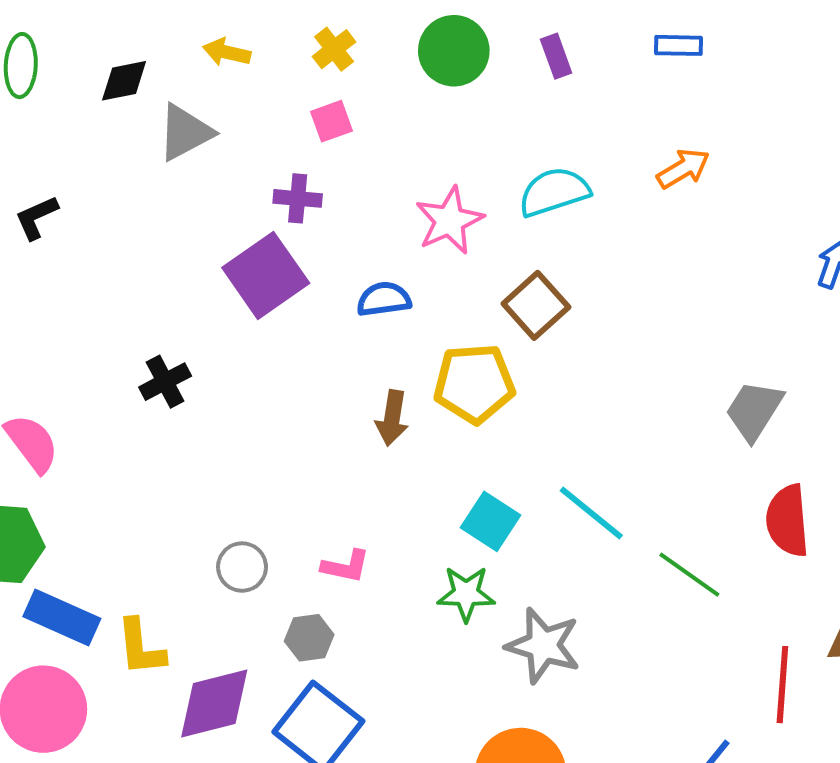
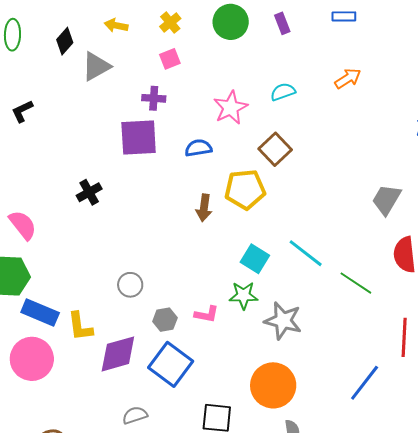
black diamond: (124, 81) -> (65, 41), turned -36
cyan semicircle: (554, 192) -> (283, 92), size x0.7
purple square: (266, 275) -> (139, 138), turned 33
pink L-shape: (346, 566) -> (207, 314), moved

